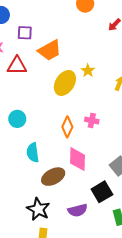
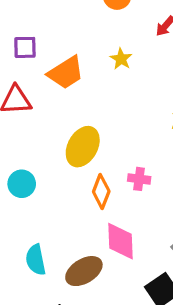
yellow star: (88, 71) -> (121, 59), moved
yellow ellipse: (65, 83) -> (83, 147), moved
cyan semicircle: (33, 153) -> (36, 260), moved

